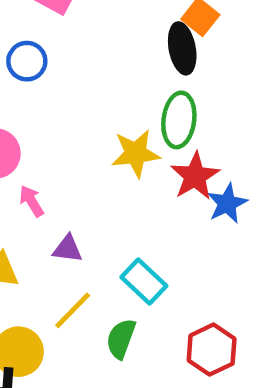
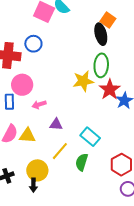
pink arrow: (31, 201) -> (39, 105), turned -72

